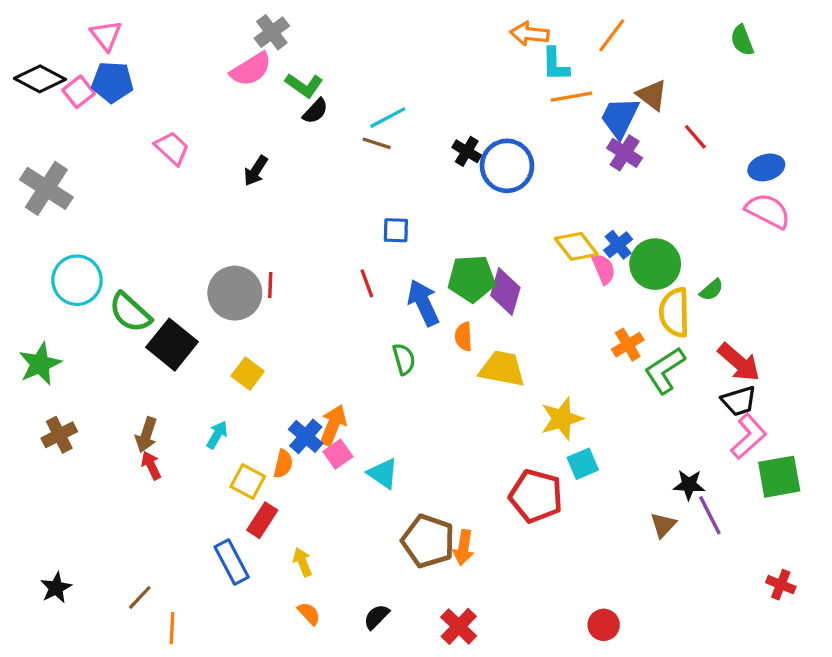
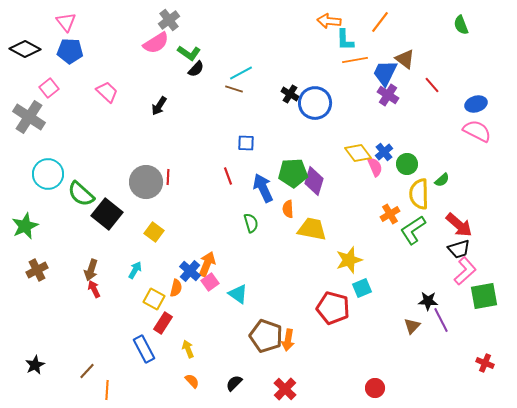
pink square: (79, 92) -> (49, 88), moved
green circle: (655, 264) -> (407, 164), size x0.7

